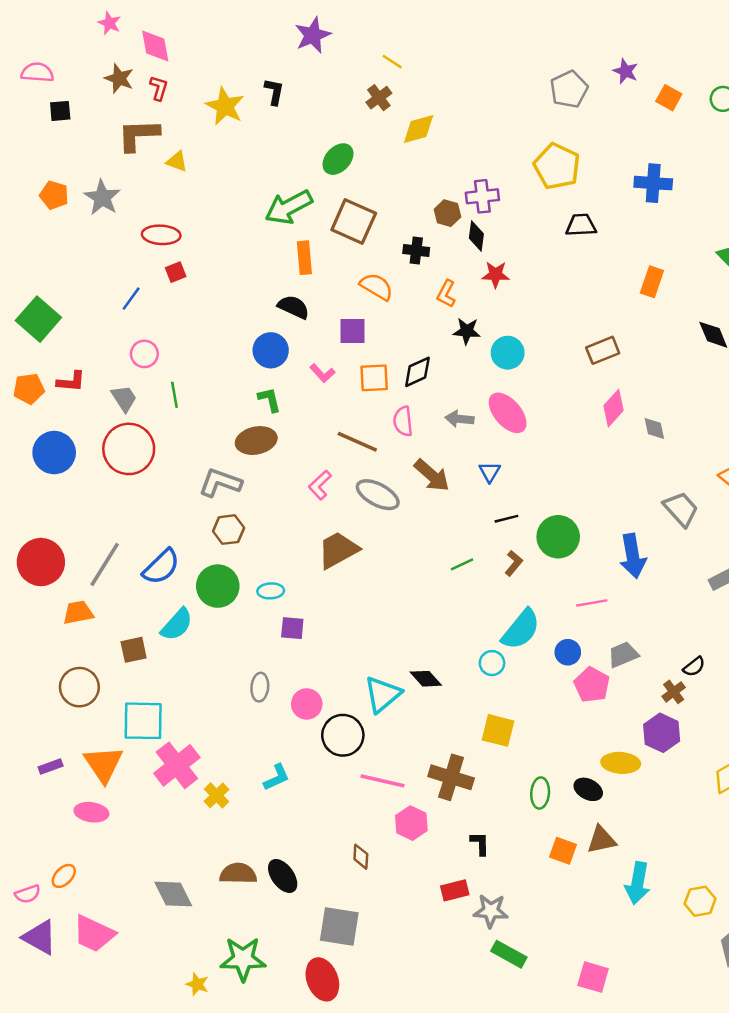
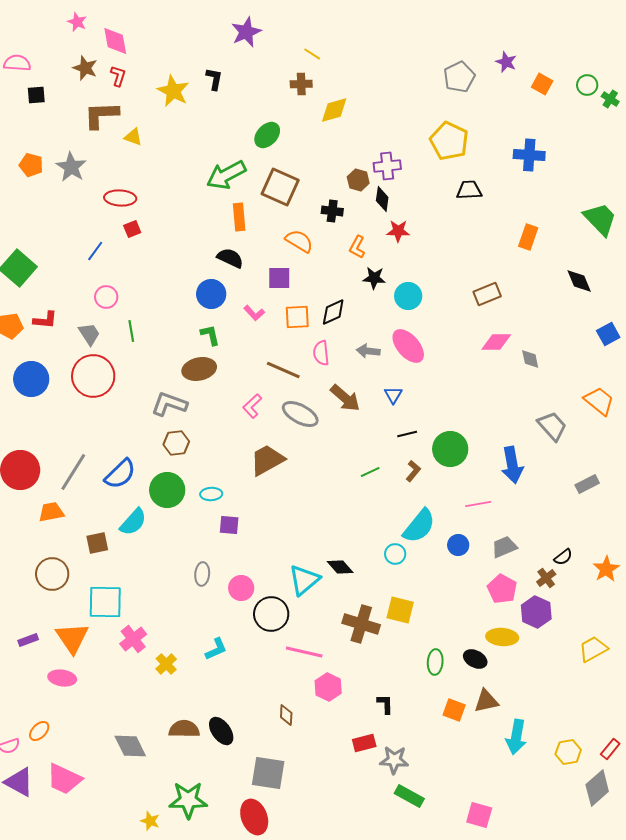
brown cross: (379, 98) -> (301, 84), turned 35
pink diamond: (613, 408) -> (496, 342), turned 48
pink pentagon: (592, 685) -> (502, 589), moved
pink cross: (177, 765) -> (133, 639), size x0.7
brown cross: (451, 777) -> (361, 624), moved

